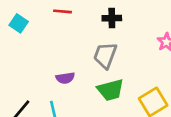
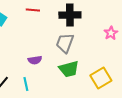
black cross: (112, 18) -> (70, 15), size x1.5

